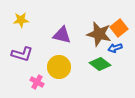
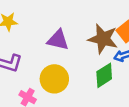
green diamond: (100, 64) -> (104, 75), turned -70

